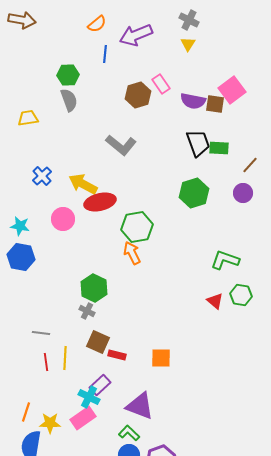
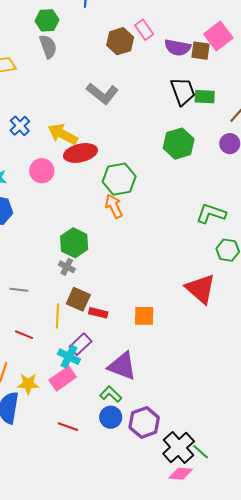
red triangle: (215, 301) -> (201, 289), moved, size x1.8
yellow line: (65, 358) -> (57, 316), moved
red line: (46, 362) -> (24, 335), moved, turned -60

